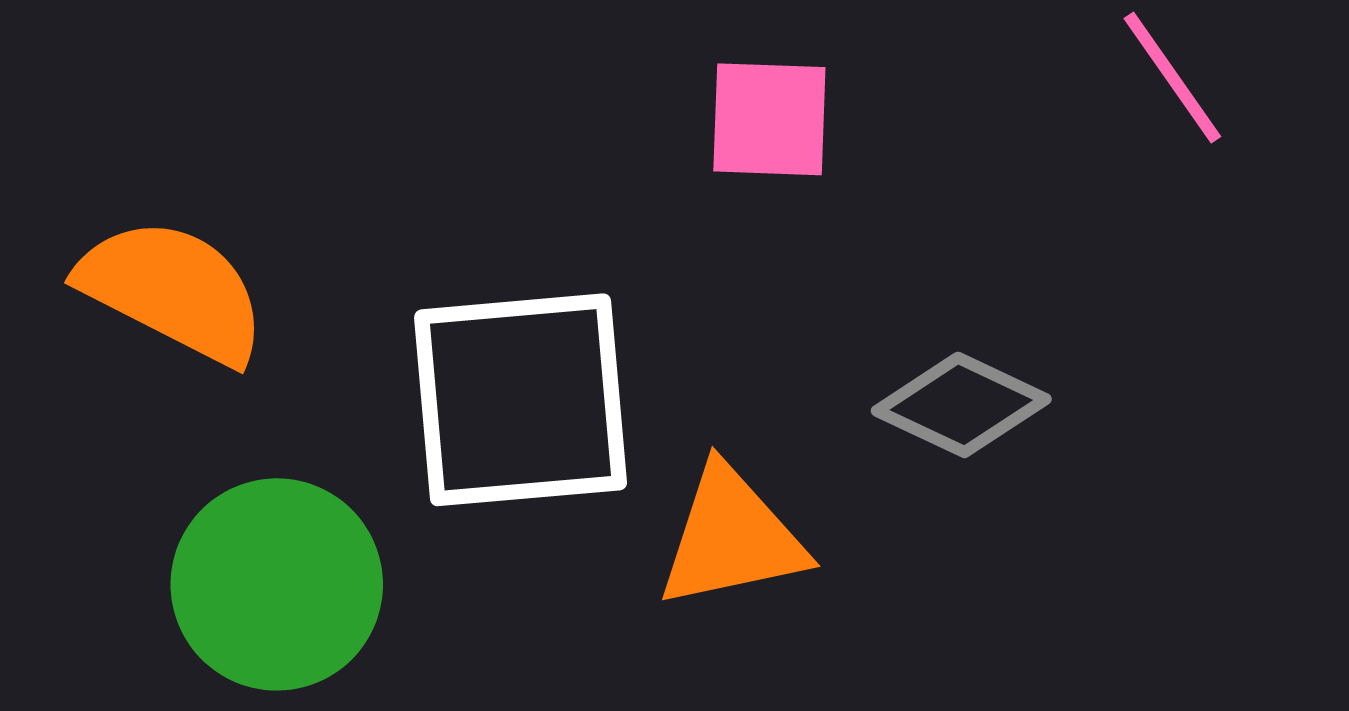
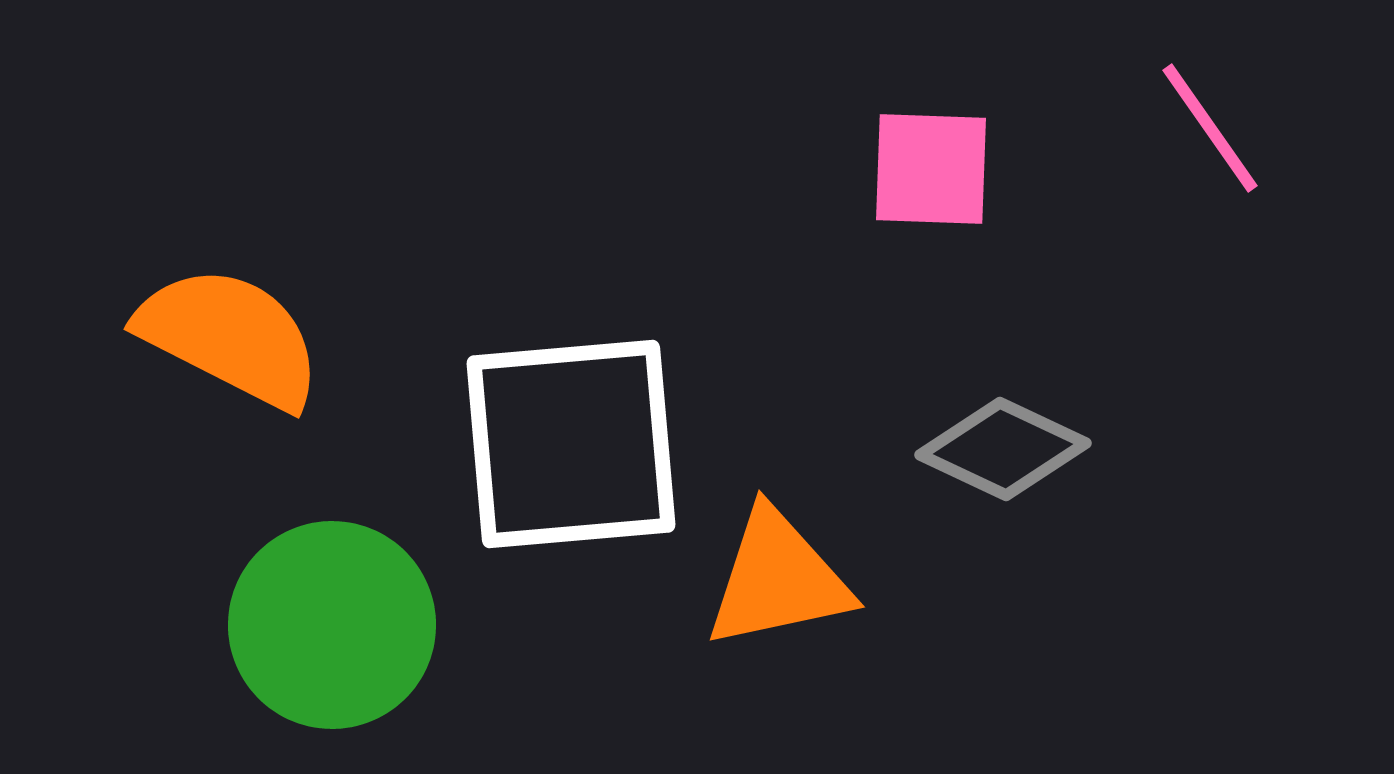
pink square: (769, 119) -> (931, 169), moved

